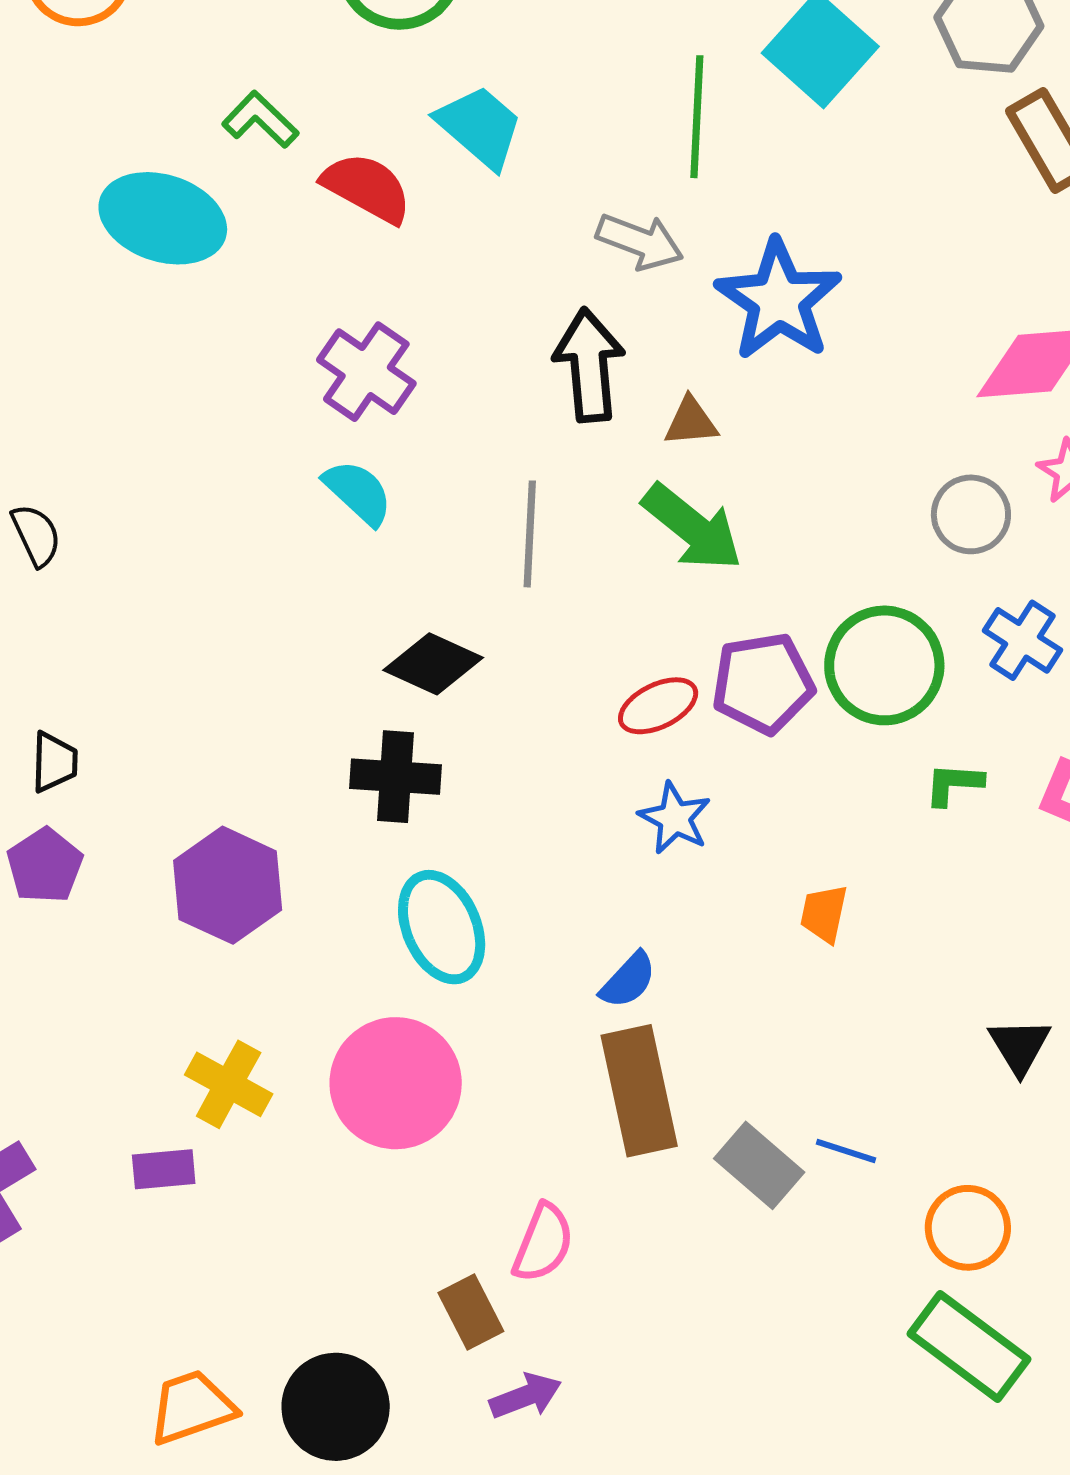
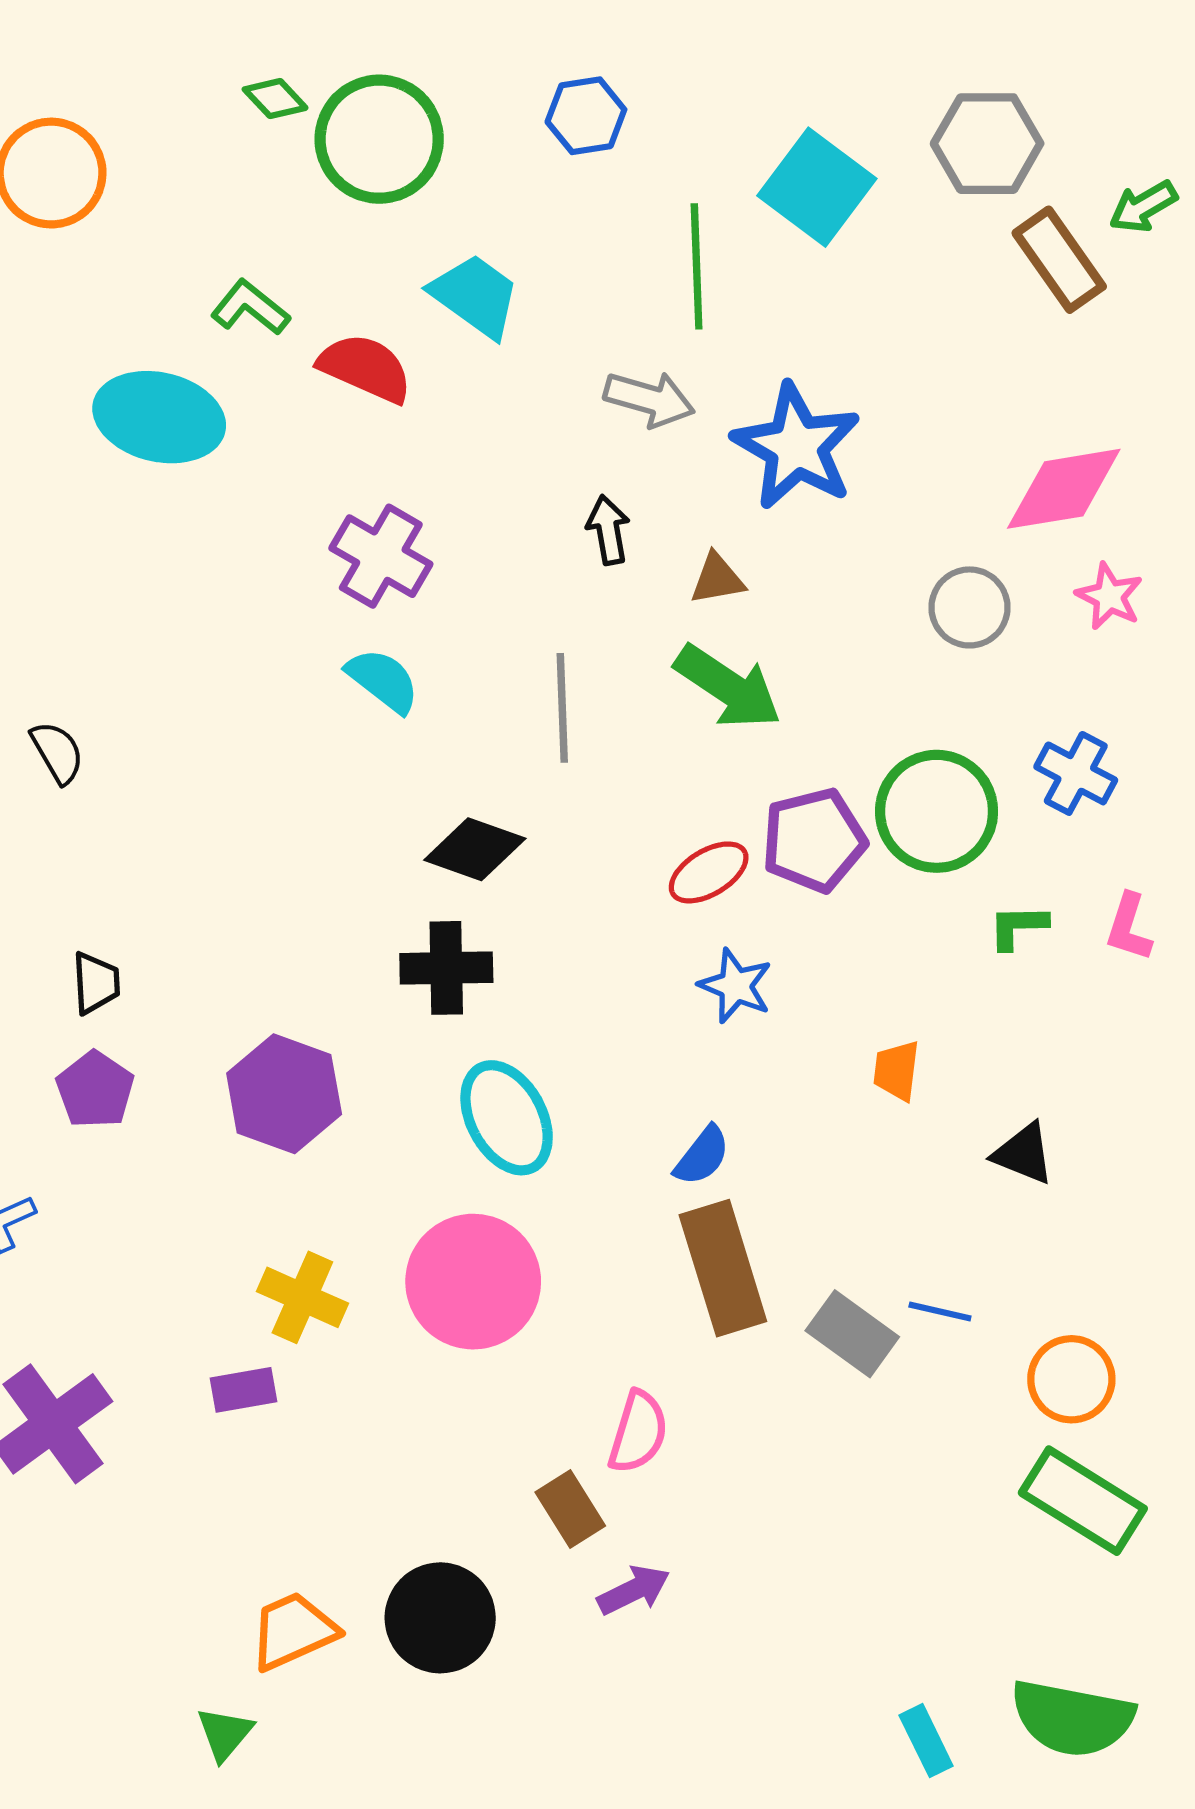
black arrow: (589, 365) -> (608, 530), size x0.6
gray circle: (971, 514) -> (969, 607), moved
black triangle: (1020, 1046) -> (1024, 1154), moved, turned -32

